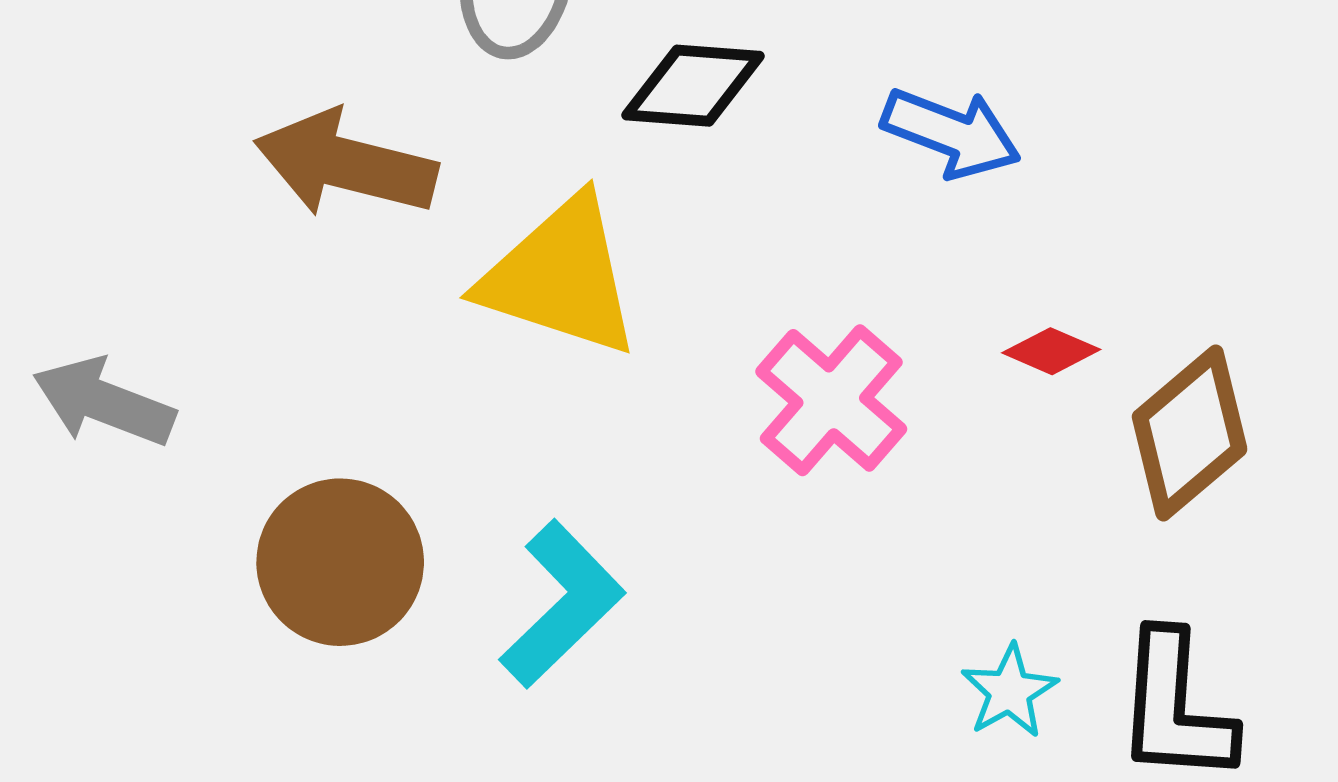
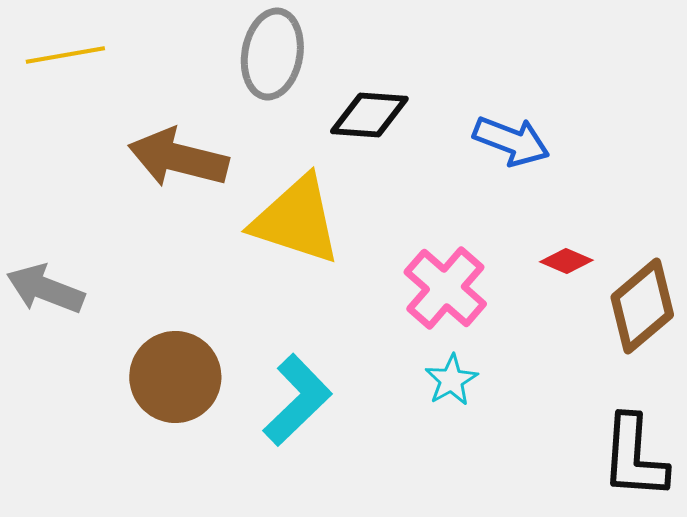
cyan star: (1009, 691) -> (451, 380), moved

